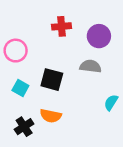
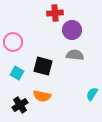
red cross: (62, 26) -> (55, 13), moved
purple circle: (99, 36) -> (72, 30), moved
cyan semicircle: (111, 102) -> (92, 94), moved

